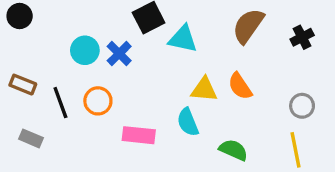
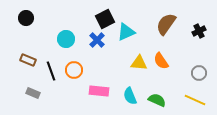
cyan triangle: (183, 39) -> (126, 32), turned -36
blue cross: (119, 54) -> (97, 40), moved
cyan semicircle: (188, 122) -> (130, 96), moved
yellow line: (296, 150) -> (195, 100), turned -55

